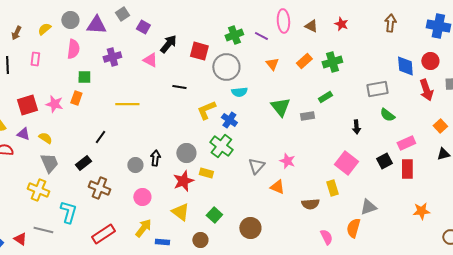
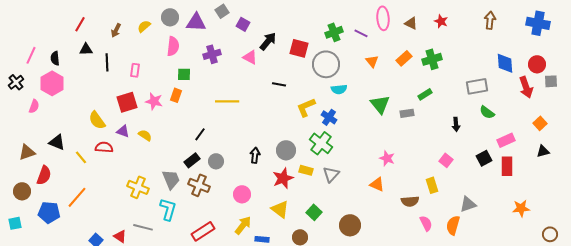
pink rectangle: (35, 59) -> (135, 70), moved
red circle: (430, 61) -> (537, 64), moved
gray trapezoid: (49, 163) -> (171, 179), moved
black rectangle: (83, 163) -> (192, 160), moved
pink square: (346, 163) -> (446, 160), size x0.6
gray circle: (135, 165) -> (216, 161), moved
gray triangle: (256, 166) -> (331, 174), moved
pink semicircle: (326, 237) -> (426, 223), moved

